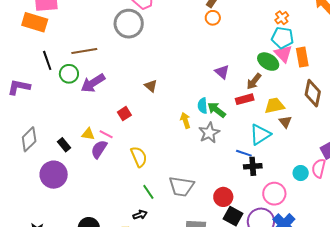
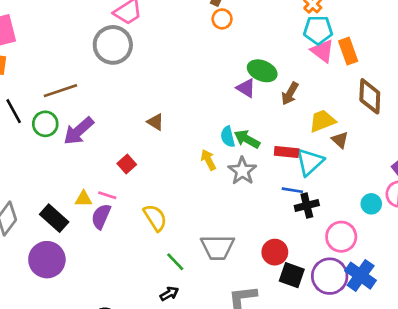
green ellipse: (268, 62) -> (262, 71), moved
red rectangle: (245, 99) -> (287, 152), moved, turned 30
black rectangle: (64, 145) -> (54, 218), size x1.5

